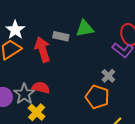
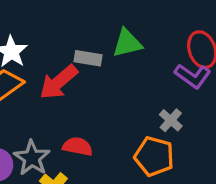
red arrow: (43, 50) -> (59, 82), turned -110
red semicircle: (41, 88) -> (78, 146), moved

